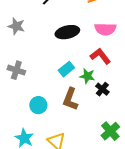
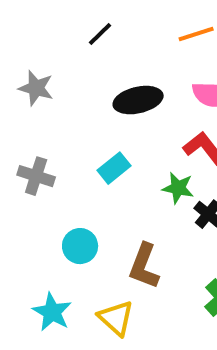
cyan rectangle: (66, 69) -> (114, 168), moved
brown L-shape: (70, 99) -> (144, 266), moved

